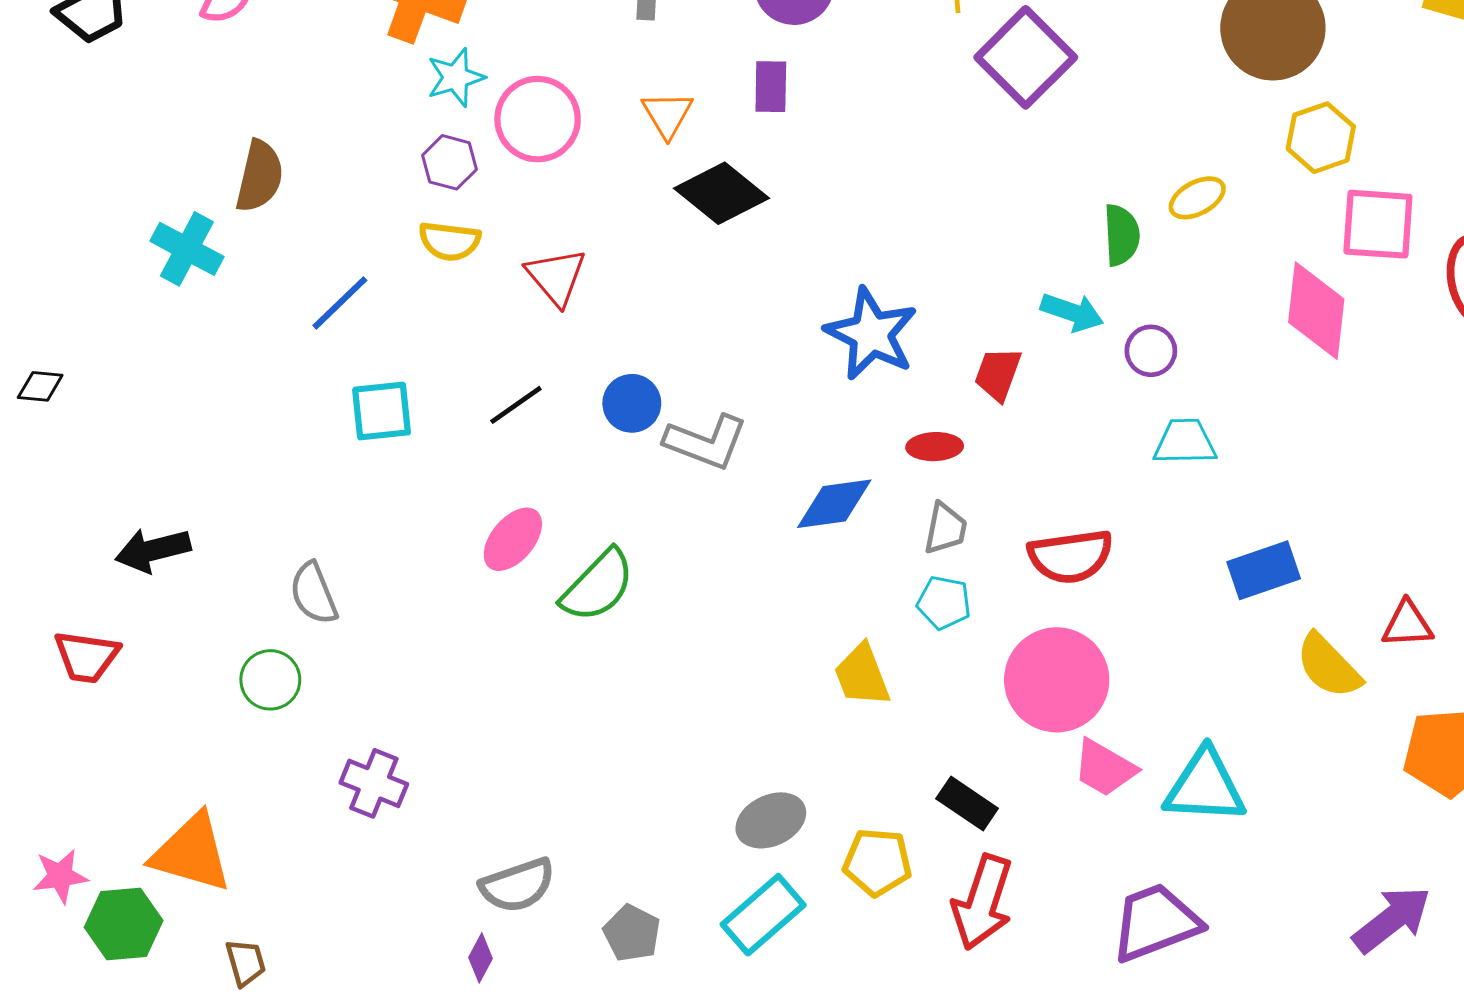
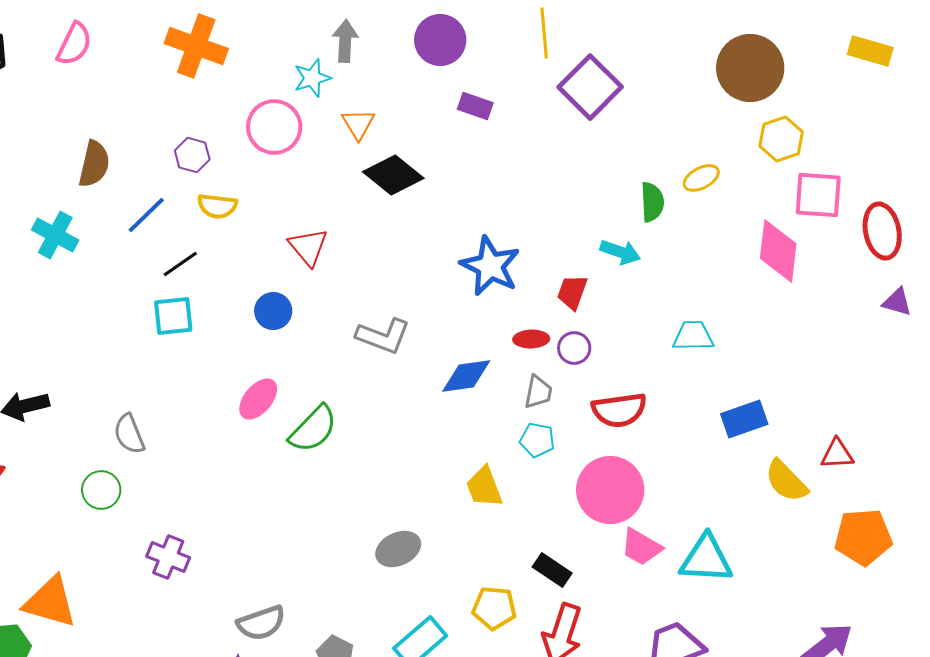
cyan star: (456, 77) -> (312, 78), moved
purple rectangle: (771, 87) -> (475, 106), moved, turned -72
purple hexagon: (450, 162) -> (192, 155), moved
cyan cross: (187, 249) -> (55, 235), moved
red triangle: (556, 277) -> (308, 247), moved
blue line: (340, 303) -> (146, 215), moved
purple circle: (1151, 351) -> (574, 348), moved
blue circle: (632, 403) -> (273, 311), moved
black line: (516, 405) -> (180, 264), moved
gray ellipse: (771, 820) -> (398, 549), moved

